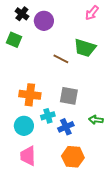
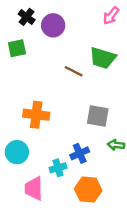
green square: (14, 40) -> (17, 48), turned -35
gray square: (69, 96) -> (98, 116), moved
cyan cross: (48, 116) -> (58, 168), moved
cyan circle: (24, 126) -> (17, 152), moved

